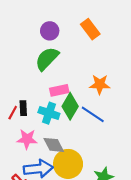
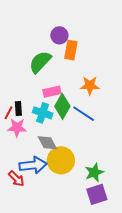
orange rectangle: (90, 29) -> (71, 50), moved, turned 48
purple circle: (50, 31) -> (59, 35), moved
pink star: (27, 139) -> (17, 128), moved

